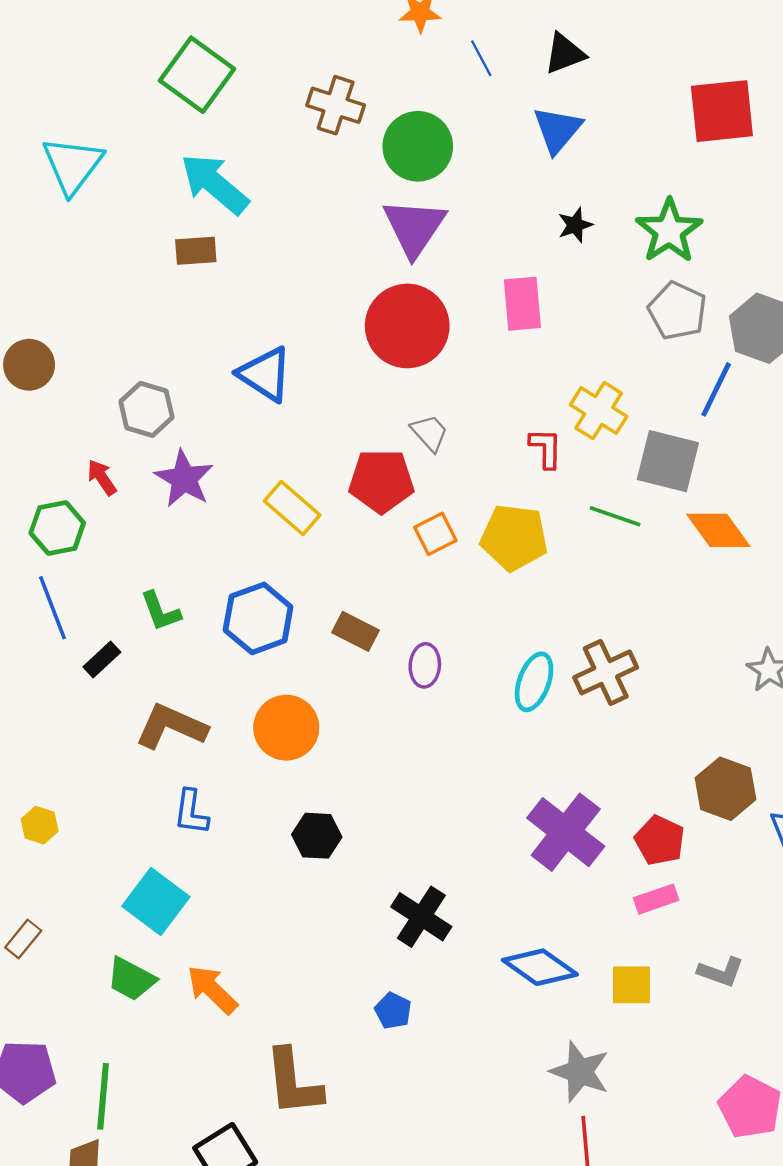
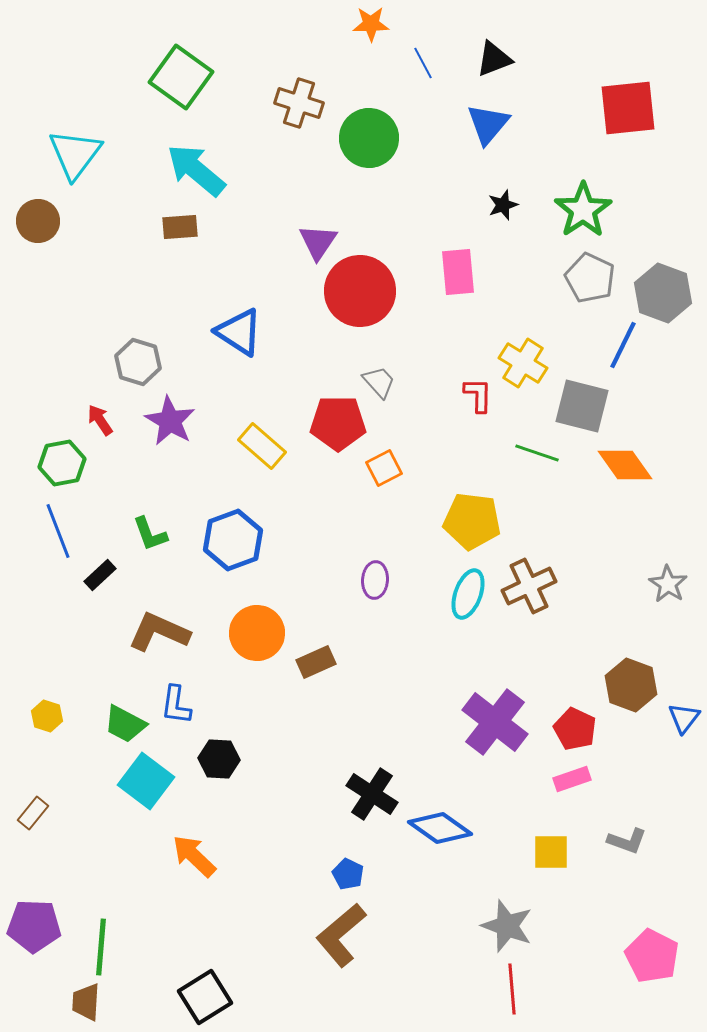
purple triangle: (414, 227) -> (318, 242), moved, size x0.7
brown circle: (29, 365) -> (38, 221), moved
yellow pentagon: (514, 537) -> (472, 521), moved
brown rectangle: (356, 631) -> (316, 662), moved, turned -51
black hexagon: (317, 836) -> (219, 759), moved
blue diamond: (540, 967) -> (440, 828), moved
green trapezoid: (131, 979) -> (125, 724), moved
brown L-shape: (293, 1082) -> (341, 935), moved, turned 56

